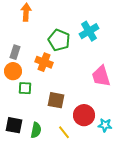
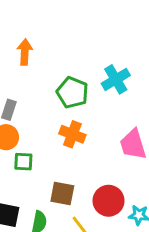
orange cross: (44, 62) -> (72, 134), moved
brown square: (56, 100) -> (62, 194), moved

